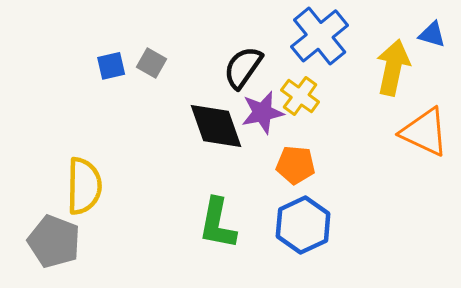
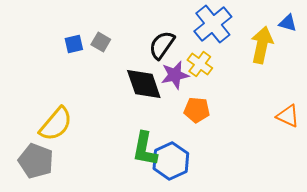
orange triangle: (425, 132) -> (288, 116), moved, size x0.7
yellow semicircle: (84, 186) -> (56, 124), turned 39
blue hexagon: (303, 225) -> (171, 161), moved

